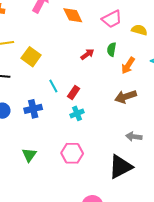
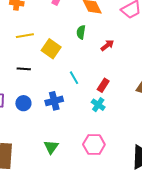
green semicircle: (112, 49) -> (81, 32), moved
red rectangle: (74, 93) -> (103, 85), moved
cyan cross: (77, 113) -> (98, 105), turned -32

